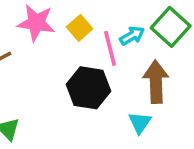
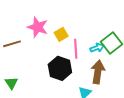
cyan arrow: (132, 36) -> (97, 48), moved

